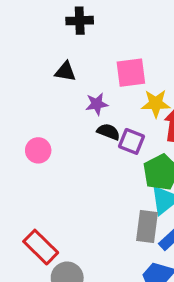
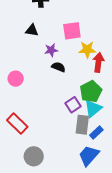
purple square: (131, 141) -> (73, 105), moved, turned 35
red rectangle: (41, 247) -> (17, 124), moved

